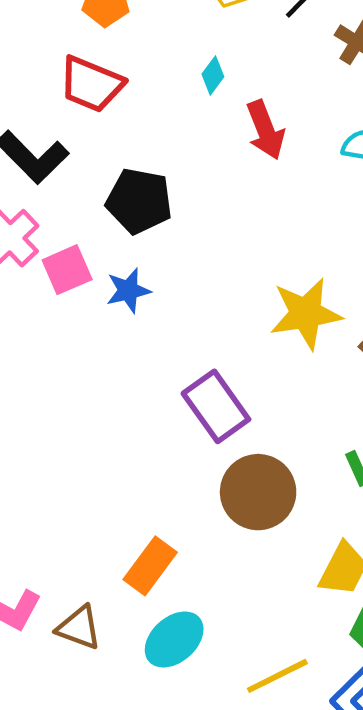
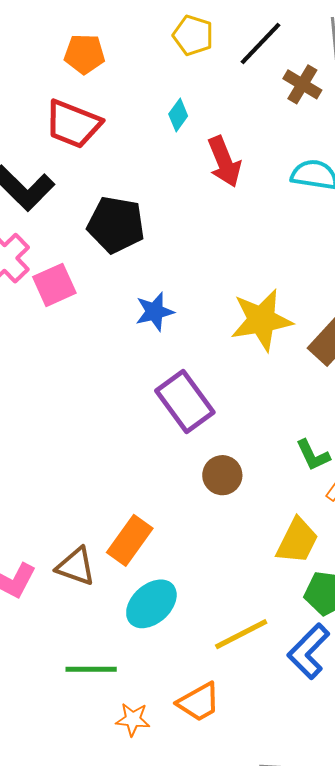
blue star: (128, 290) -> (155, 312), moved
brown circle: (258, 492) -> (222, 475), size x0.6
brown triangle: (79, 628) -> (76, 566), moved

